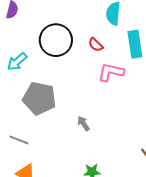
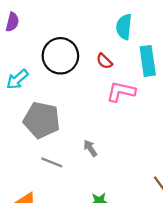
gray line: (19, 140) -> (52, 162), moved

